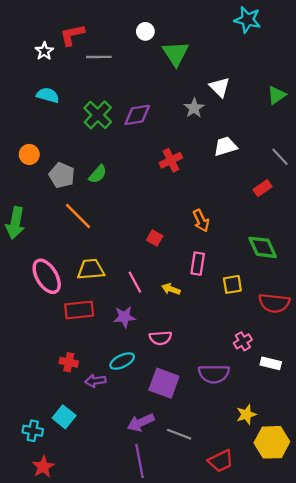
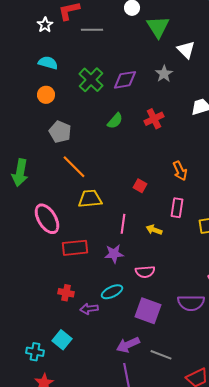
white triangle: (220, 87) -> (186, 50), moved
gray star: (194, 108) -> (164, 74), moved
orange circle: (29, 154) -> (46, 95), moved
green semicircle: (98, 174) -> (115, 121), moved
yellow trapezoid: (91, 269) -> (90, 199), moved
pink line: (135, 282) -> (123, 224), turned 36

